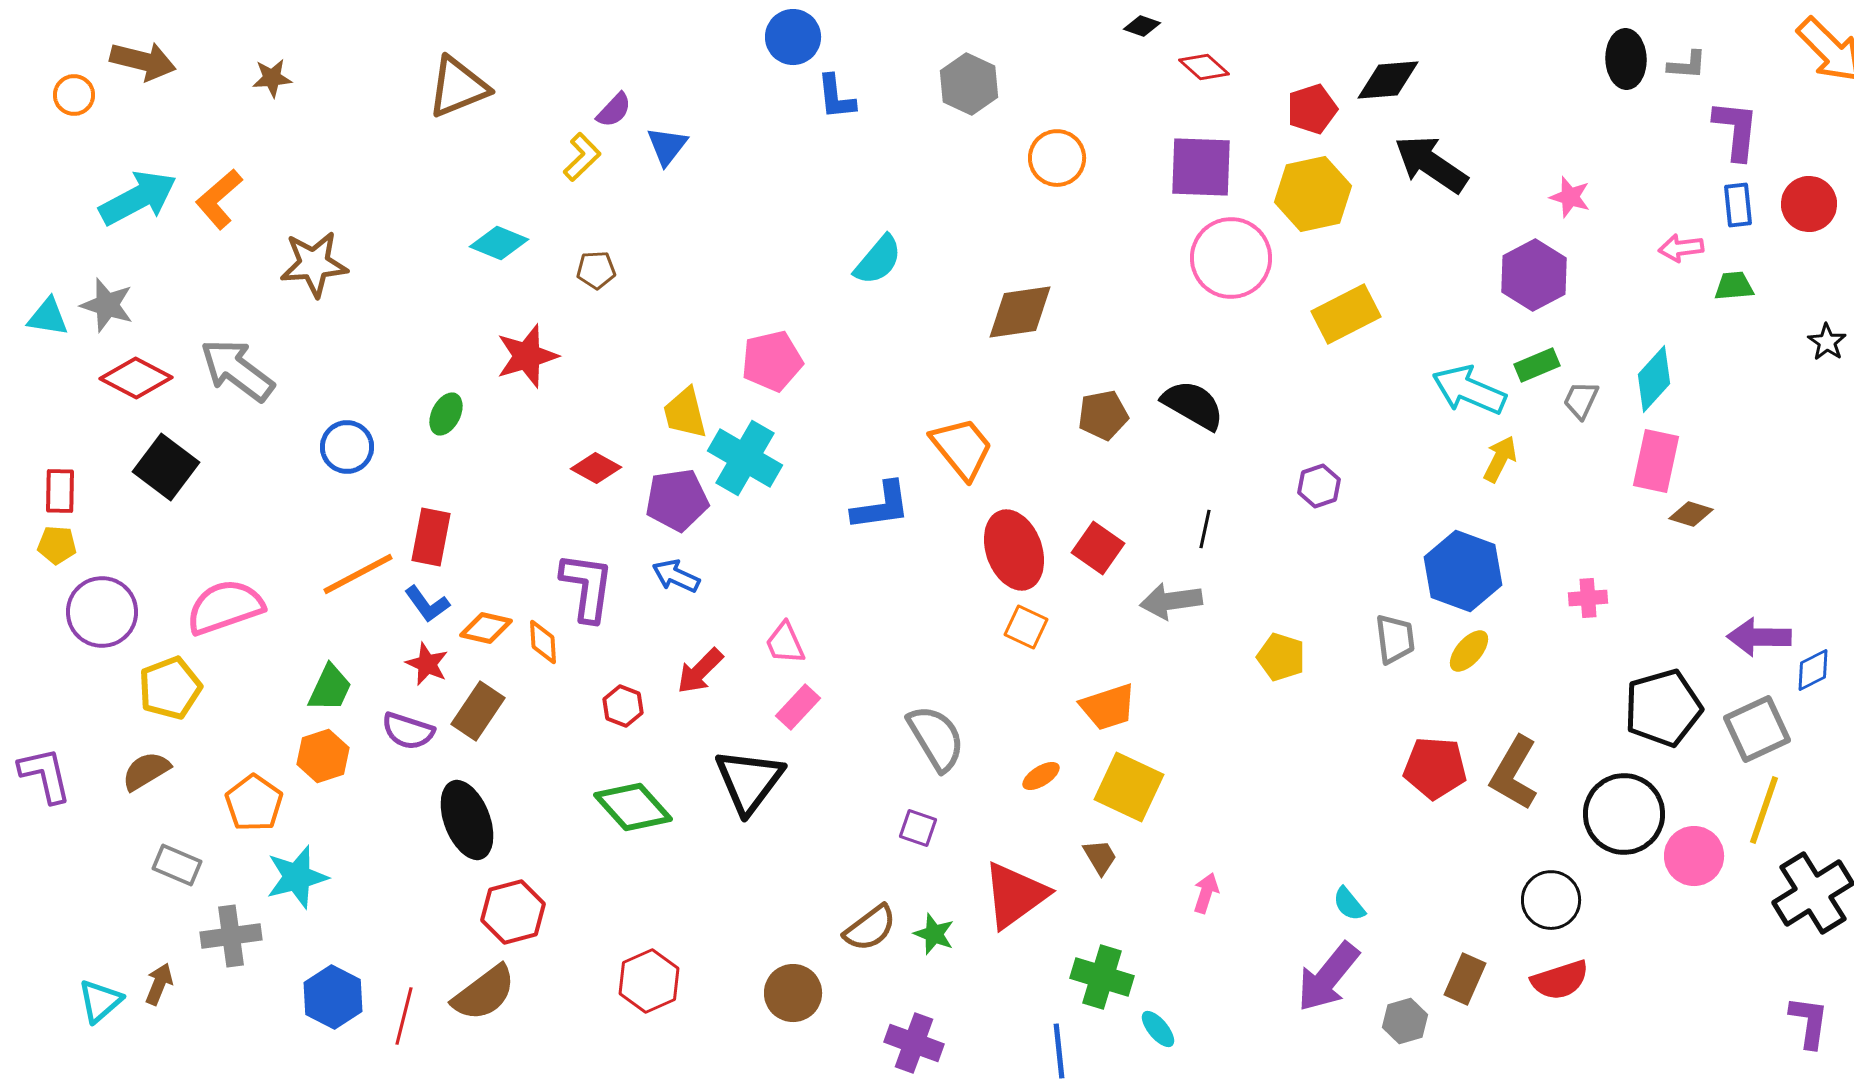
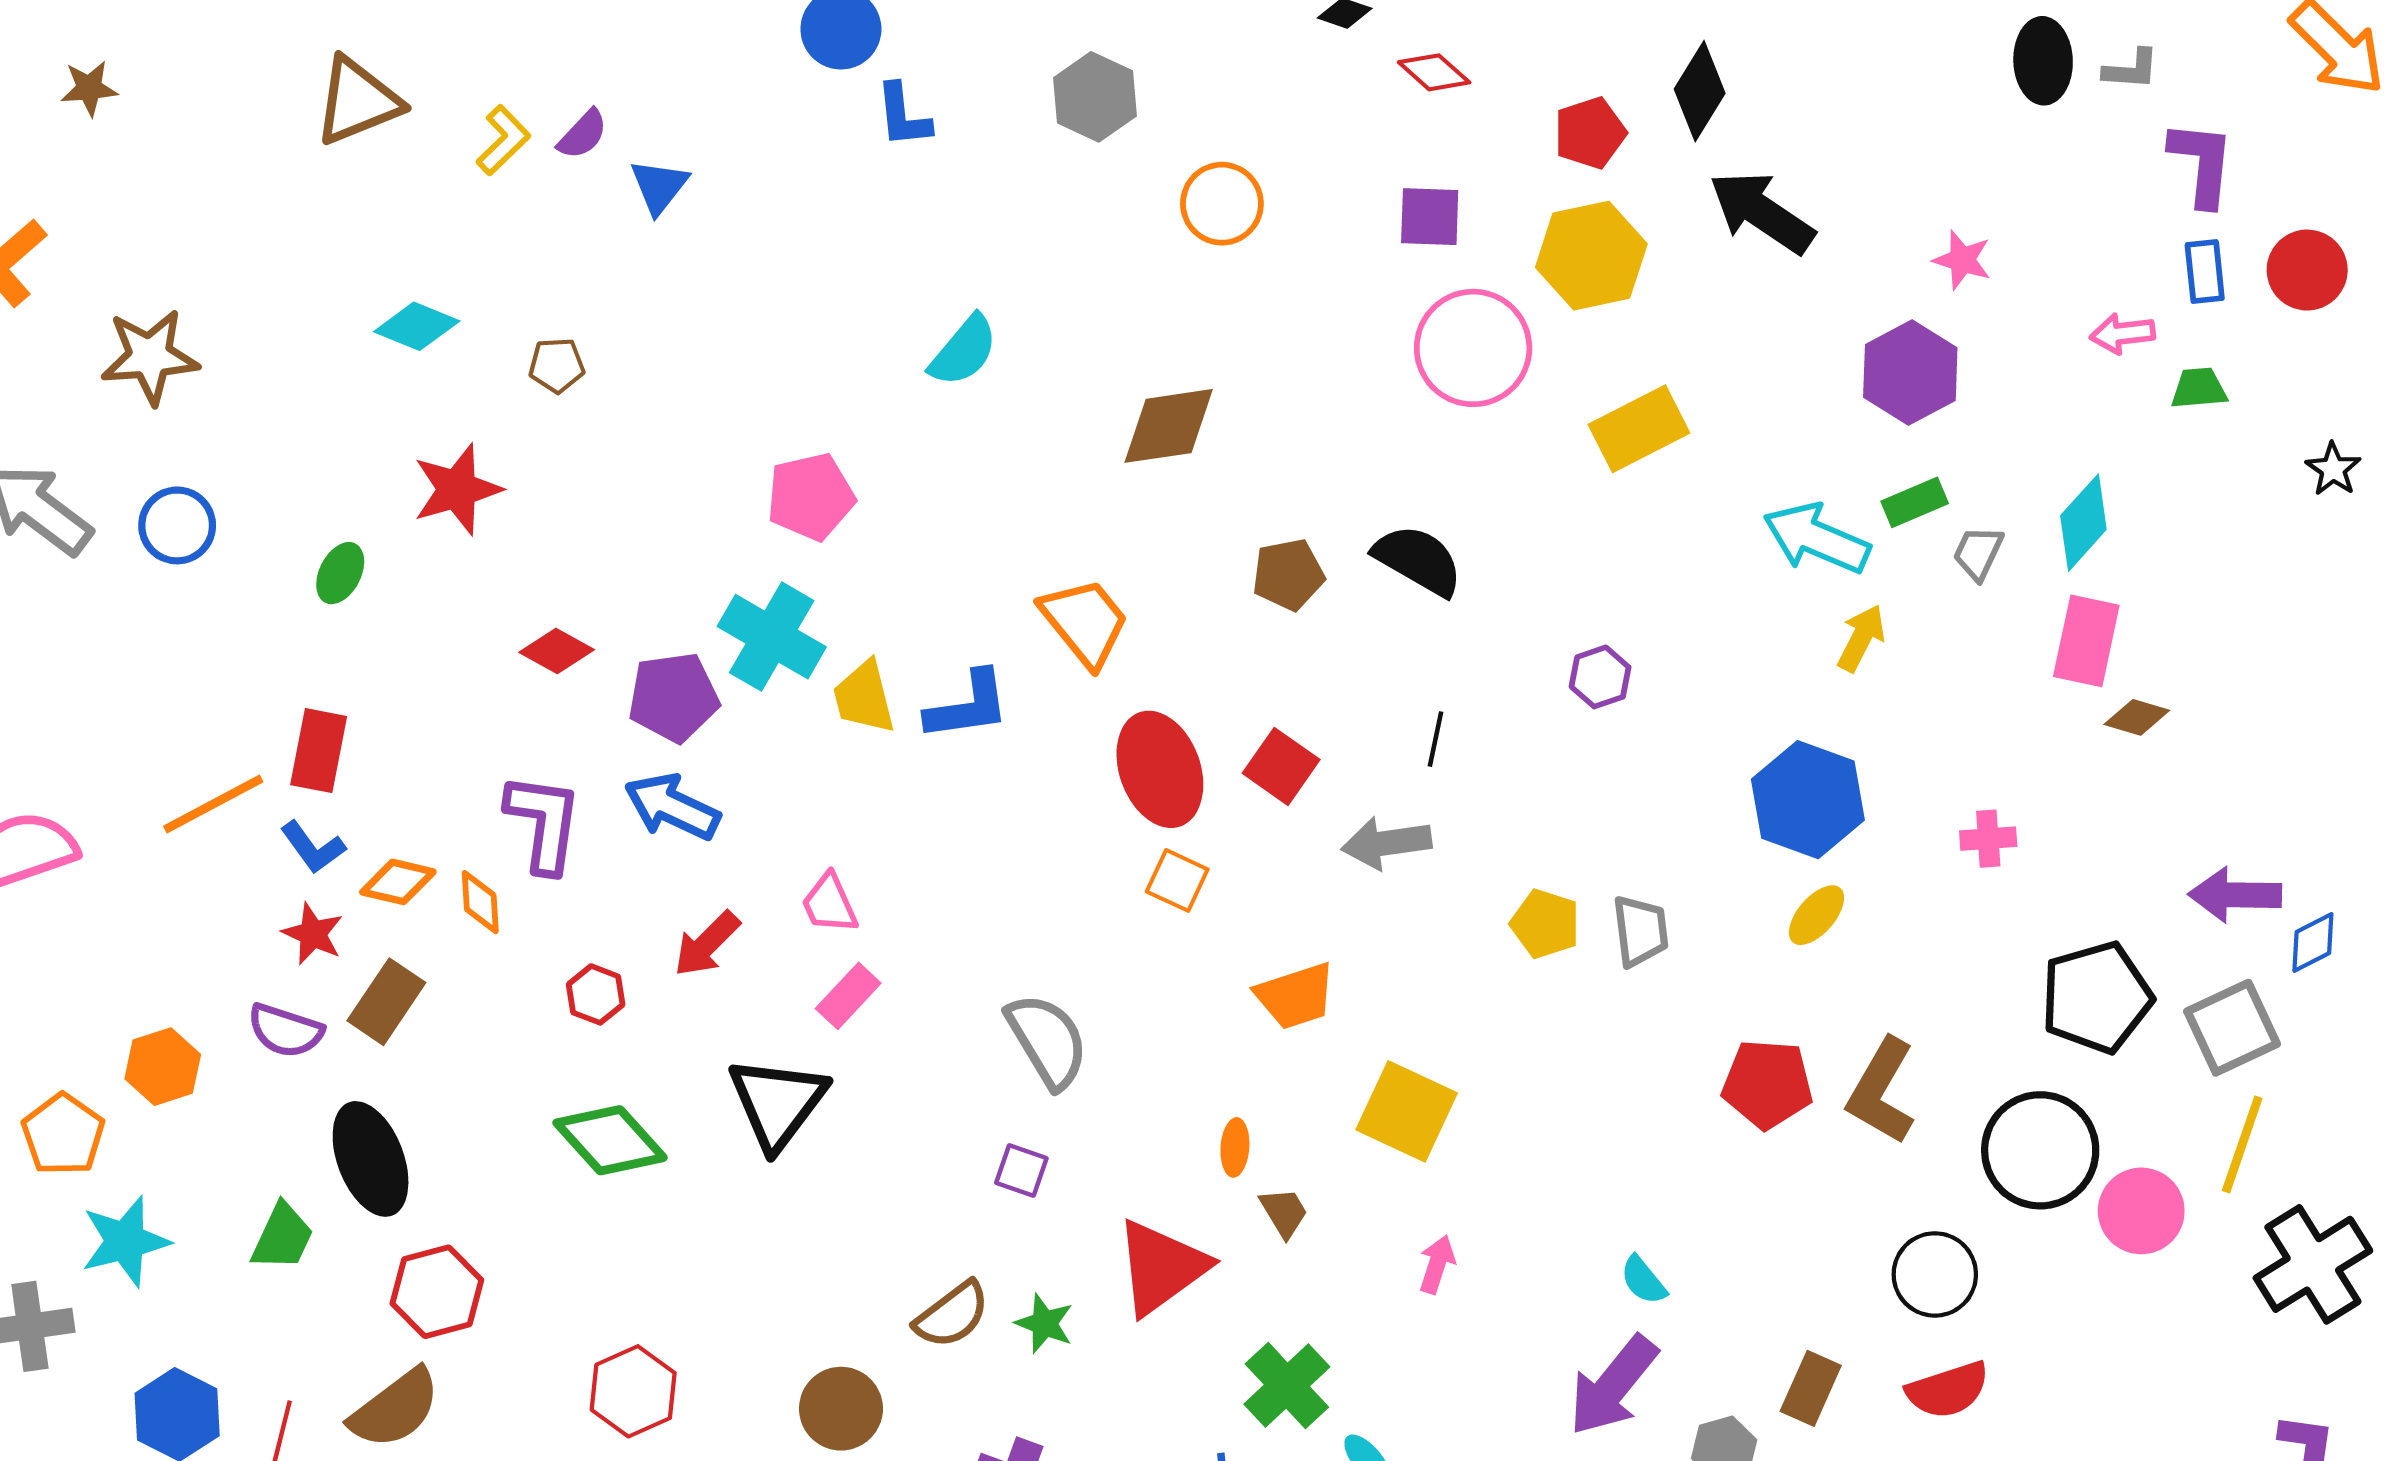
black diamond: (1388, 80) -> (1700, 91), turned -54
yellow L-shape: (582, 157) -> (503, 140), moved
purple square: (1201, 167) -> (1430, 217), size x0.7
yellow trapezoid: (685, 413) -> (864, 697), moved
blue circle: (347, 447) -> (177, 525), moved
blue arrow: (676, 576) -> (672, 807), size x1.4
gray trapezoid: (1395, 639) -> (1640, 931), moved
green trapezoid: (330, 688) -> (282, 1237), moved
orange ellipse: (1041, 776) -> (1235, 1147), moved, turned -54
yellow square: (1129, 787) -> (1407, 1111), moved
green cross: (1102, 977) -> (1287, 1386), turned 30

